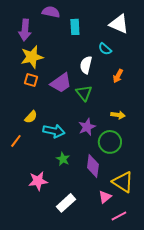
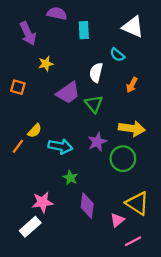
purple arrow: (25, 30) -> (28, 34), turned -30
yellow star: (32, 57) -> (46, 64), moved, size x0.6
orange square: (31, 80) -> (18, 87), moved
yellow arrow: (118, 115) -> (132, 128), size x1.6
orange line: (16, 141) -> (18, 146), moved
purple diamond: (93, 166) -> (87, 206), moved
white rectangle: (66, 203) -> (30, 227), moved

